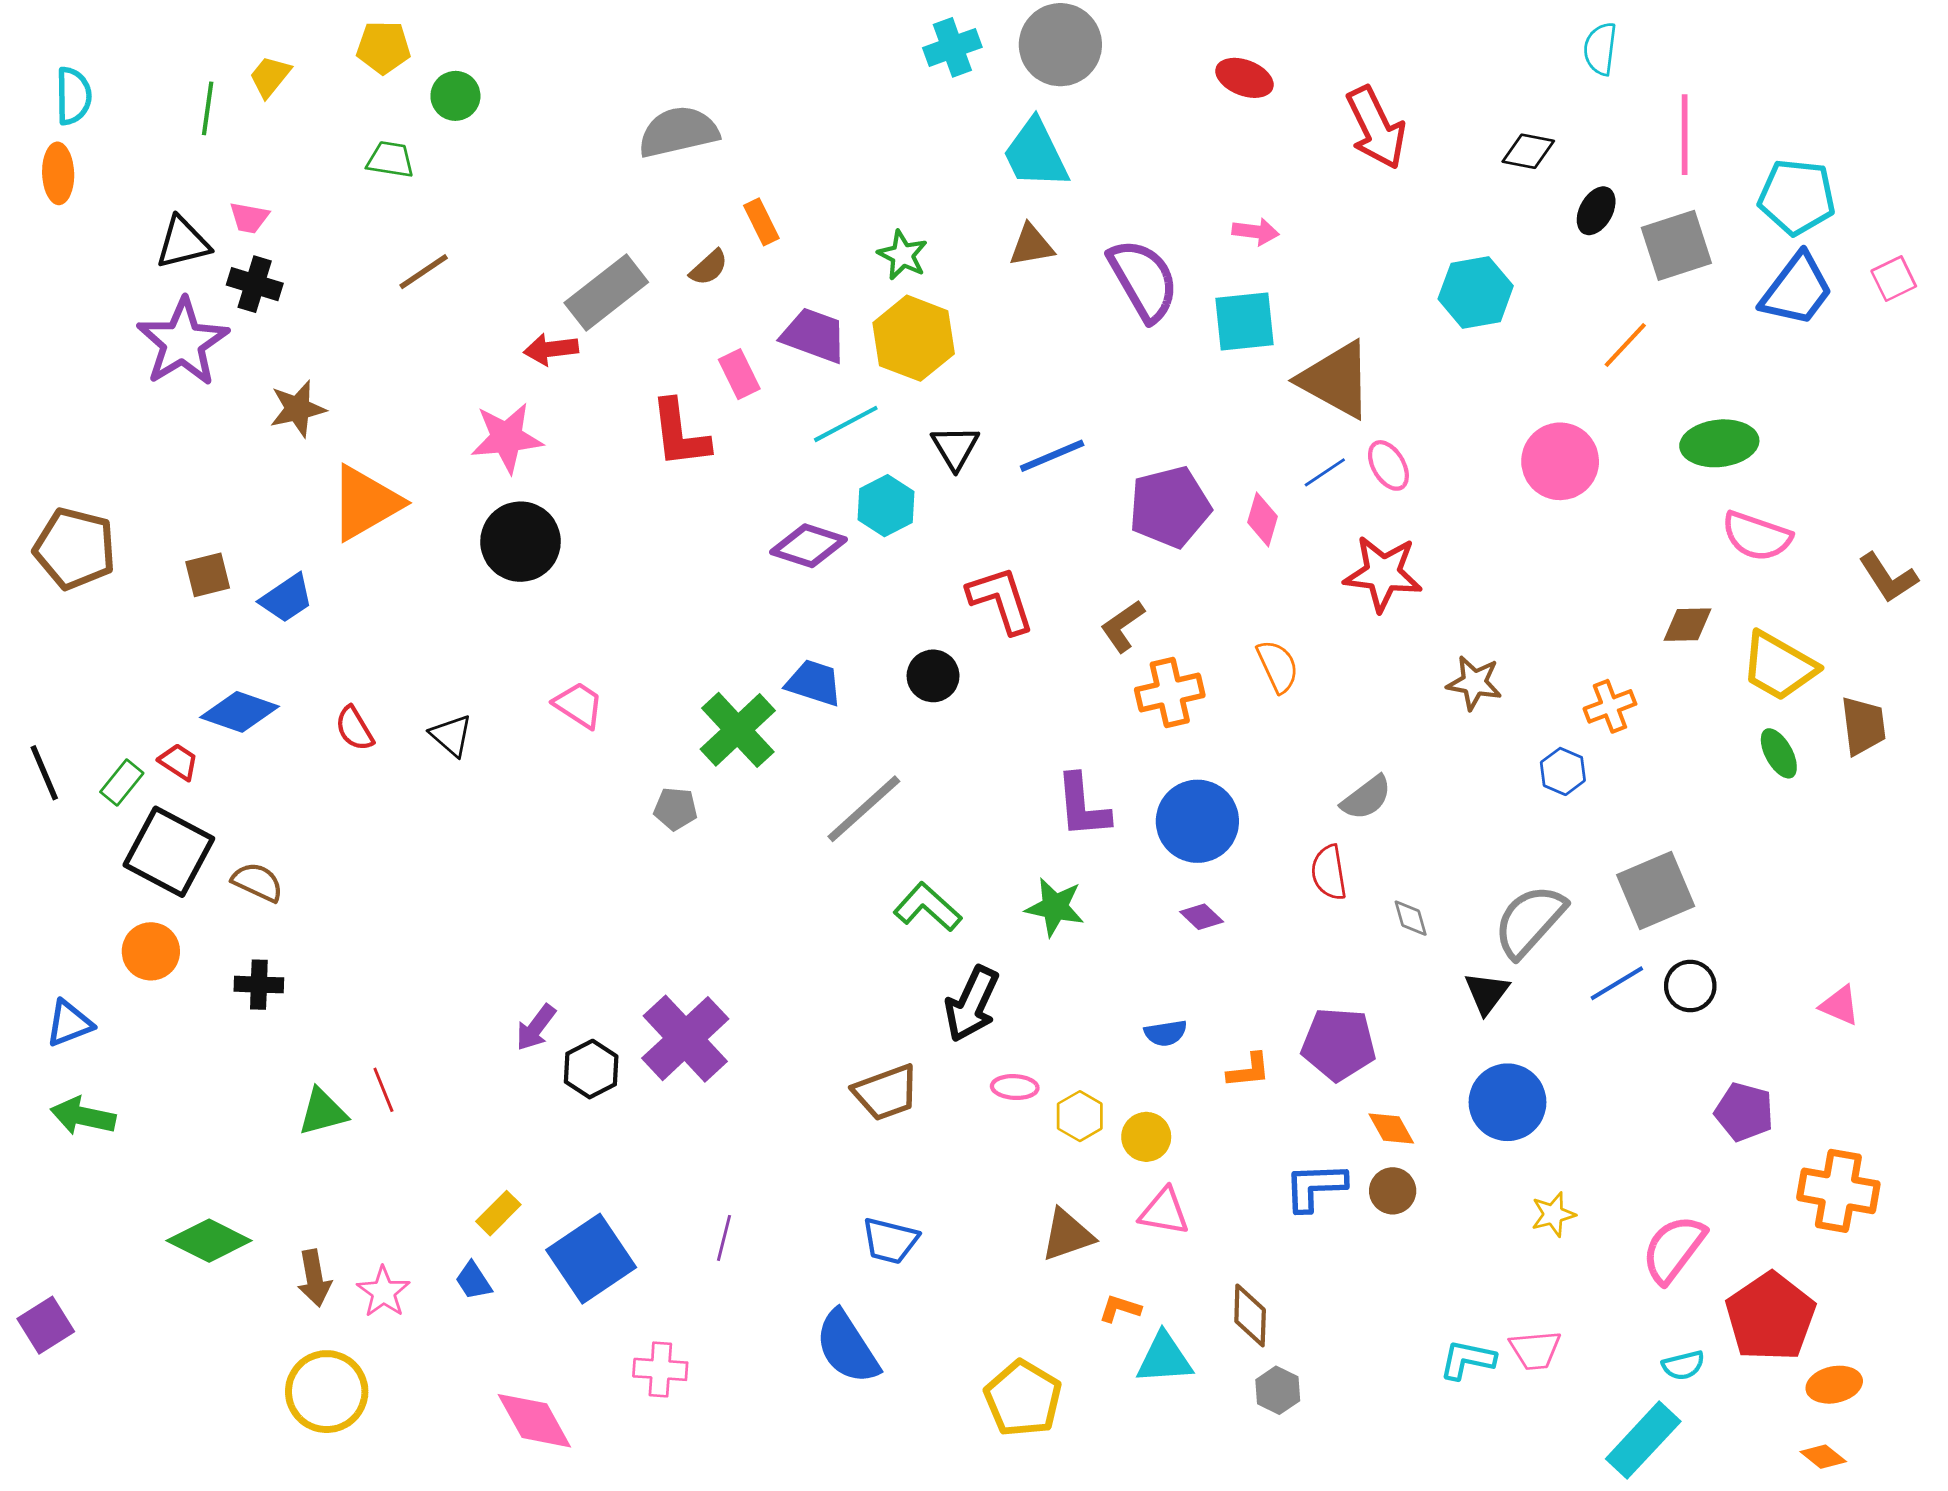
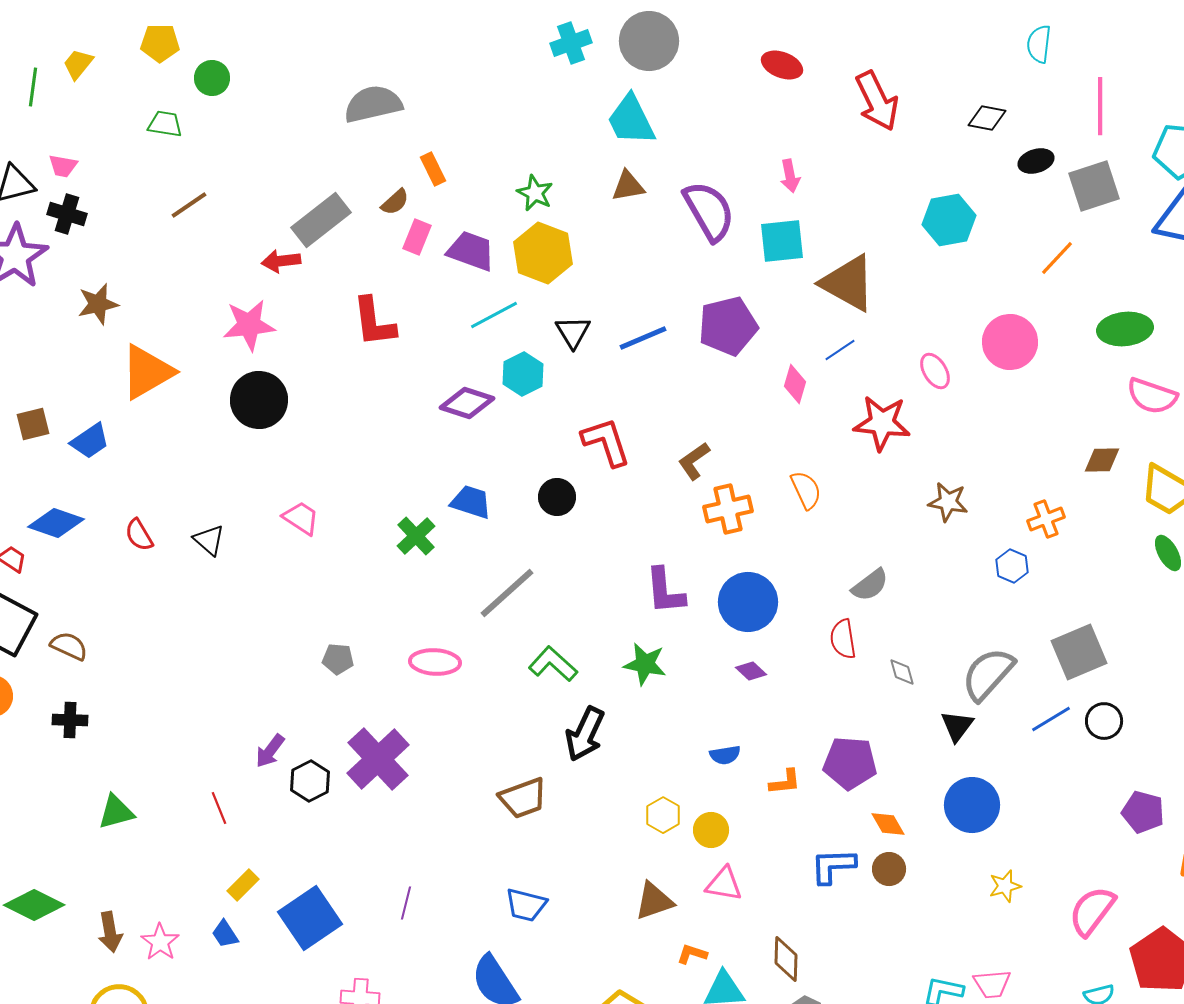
black ellipse: (1596, 211) -> (1036, 161), turned 44
pink arrow: (1256, 232) -> (790, 176), turned 72
pink rectangle: (739, 374) -> (417, 237), moved, turned 48
pink ellipse: (1388, 465) -> (935, 371), moved
purple pentagon: (1170, 507) -> (728, 326), moved
green cross: (738, 730) -> (416, 536), size x0.7
gray pentagon: (676, 809) -> (338, 659), moved
pink ellipse: (1015, 1087) -> (435, 662), moved, size x1.5
red line: (383, 1090) -> (219, 808), moved

